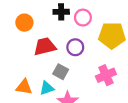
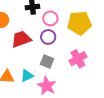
pink circle: (83, 18) -> (50, 18), moved
gray square: (61, 72) -> (47, 61), moved

